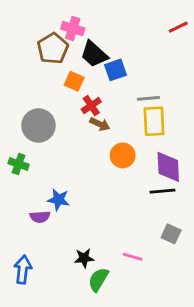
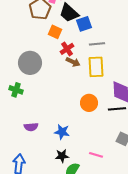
gray line: (148, 98) -> (97, 44), moved
yellow rectangle: (154, 121) -> (96, 67), moved
orange circle: (123, 155) -> (89, 103), moved
blue star: (58, 200) -> (62, 132), moved

